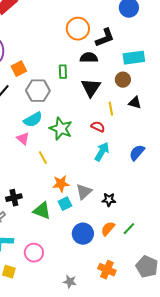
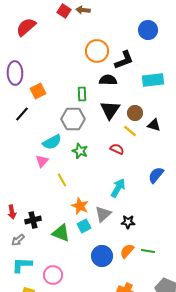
brown circle: (123, 80) -> (135, 113), moved
gray hexagon: (38, 91) -> (73, 119), moved
yellow line: (111, 109) -> (130, 131), turned -40
green star: (61, 129) -> (80, 151), size x0.7
pink triangle: (23, 139) -> (42, 161), turned 32
cyan arrow: (102, 152) -> (118, 188), moved
orange star: (61, 184) -> (80, 206), turned 30
green line: (129, 229) -> (148, 251), turned 56

